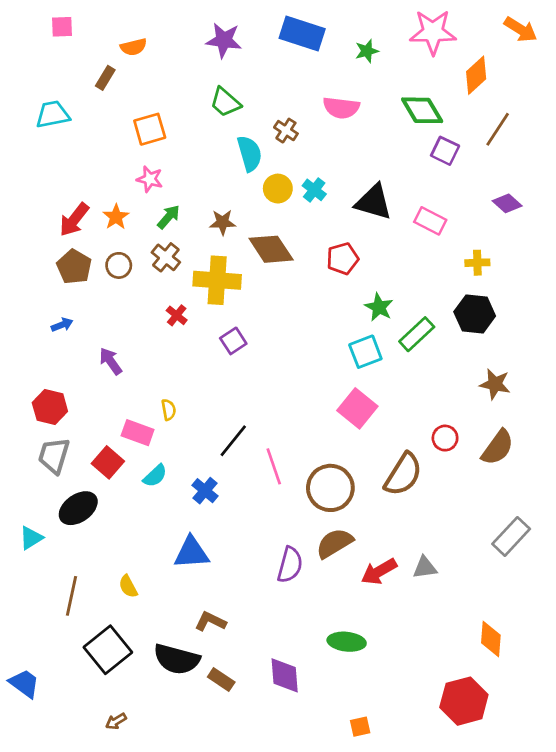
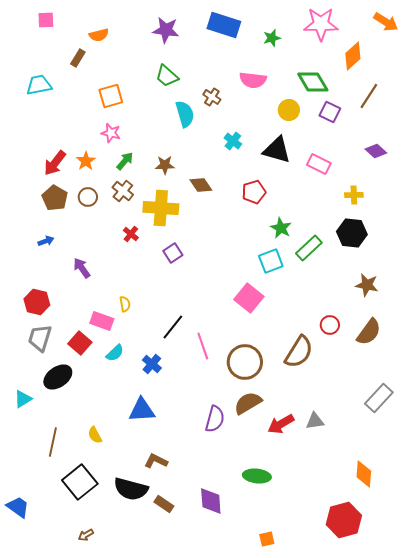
yellow circle: (278, 189) -> (289, 110), moved
brown diamond: (271, 249) -> (201, 185), size x0.7
pink square: (357, 408) -> (249, 298), moved

